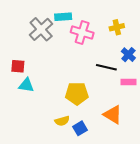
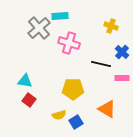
yellow cross: (117, 27) -> (111, 26), turned 32
pink cross: (82, 33) -> (69, 43), moved
red square: (18, 66) -> (29, 100), moved, turned 32

